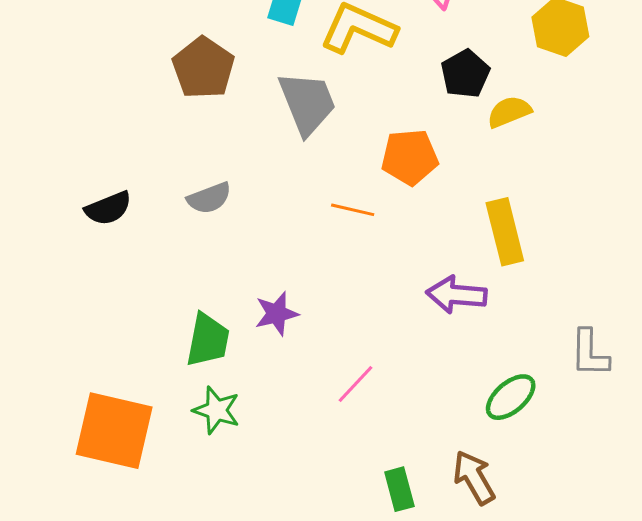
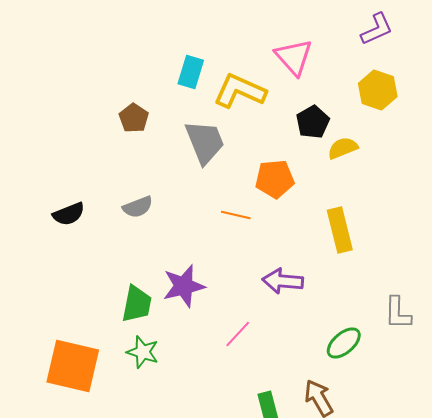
brown pentagon: (203, 68) -> (134, 118), size x0.7
purple arrow: (456, 295) -> (283, 281), moved
purple star: (277, 314) -> (184, 286), size x1.4

